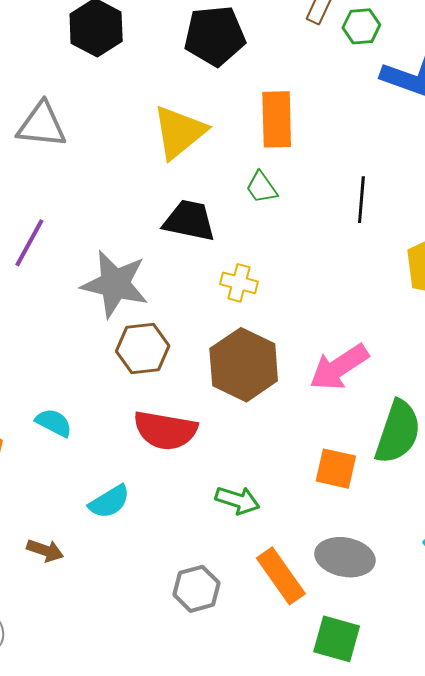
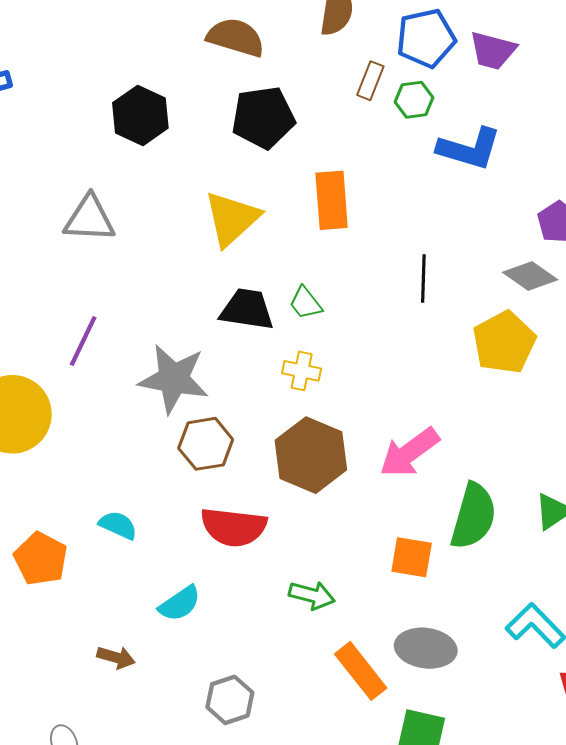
green trapezoid: (262, 187) -> (306, 303), moved
gray hexagon: (197, 589) -> (230, 700), moved

